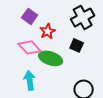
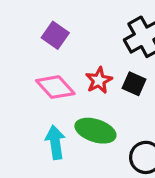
red star: (48, 31) -> (99, 80), moved
green ellipse: (51, 58) -> (95, 131), moved

